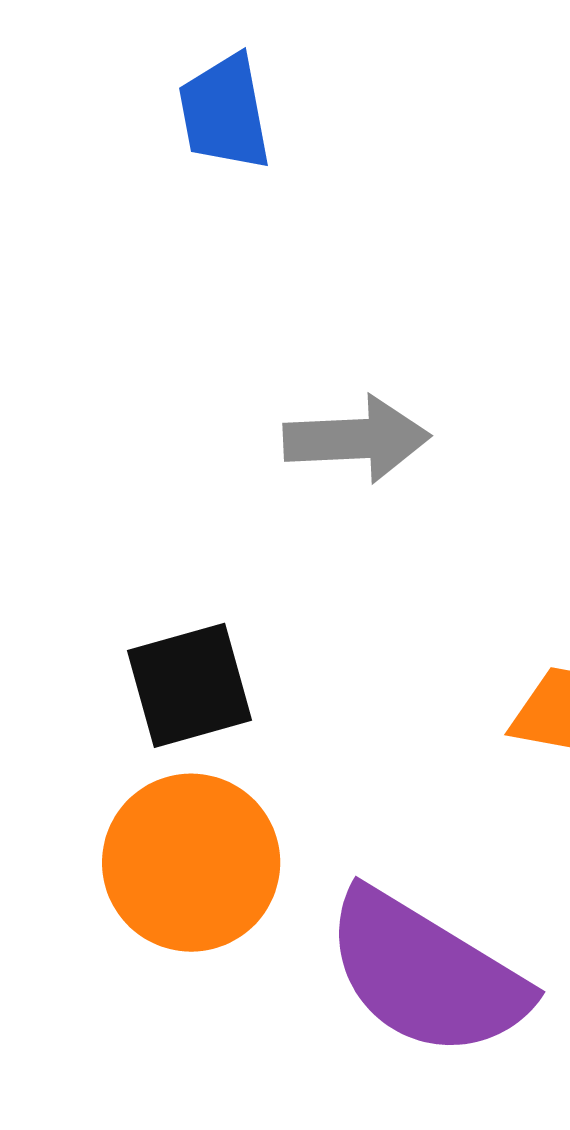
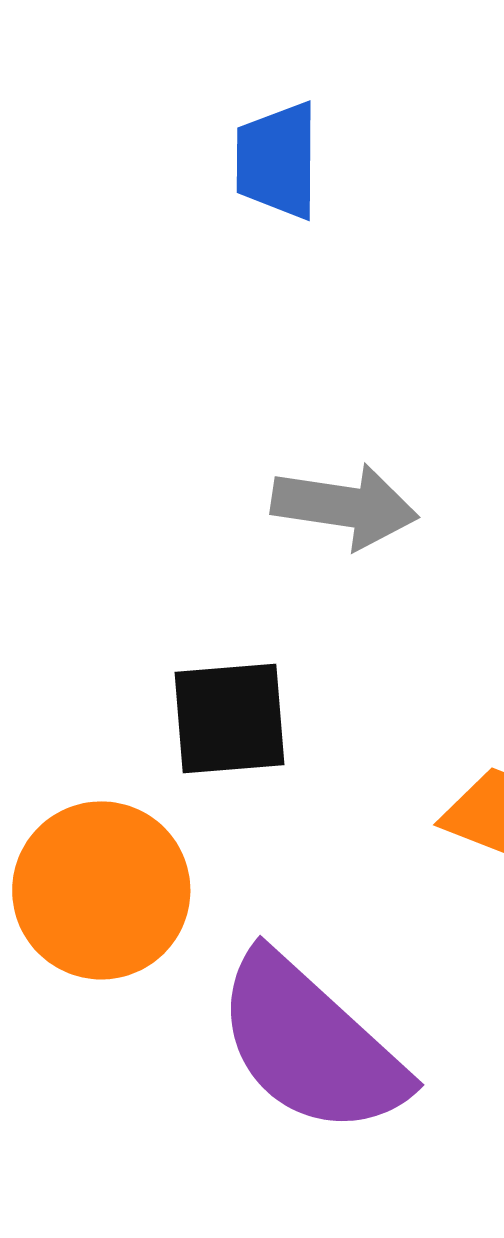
black square: (190, 685) -> (230, 719), moved

